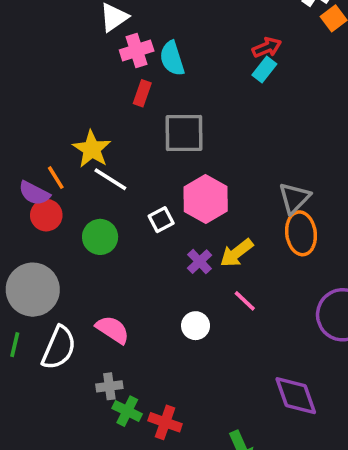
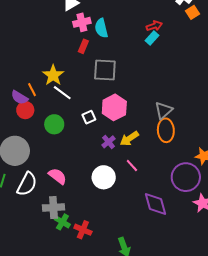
white circle: (196, 326) -> (104, 177), size x1.5
gray cross: (109, 386) -> (53, 207), size x1.5
purple diamond: (296, 396) -> (155, 204), moved

